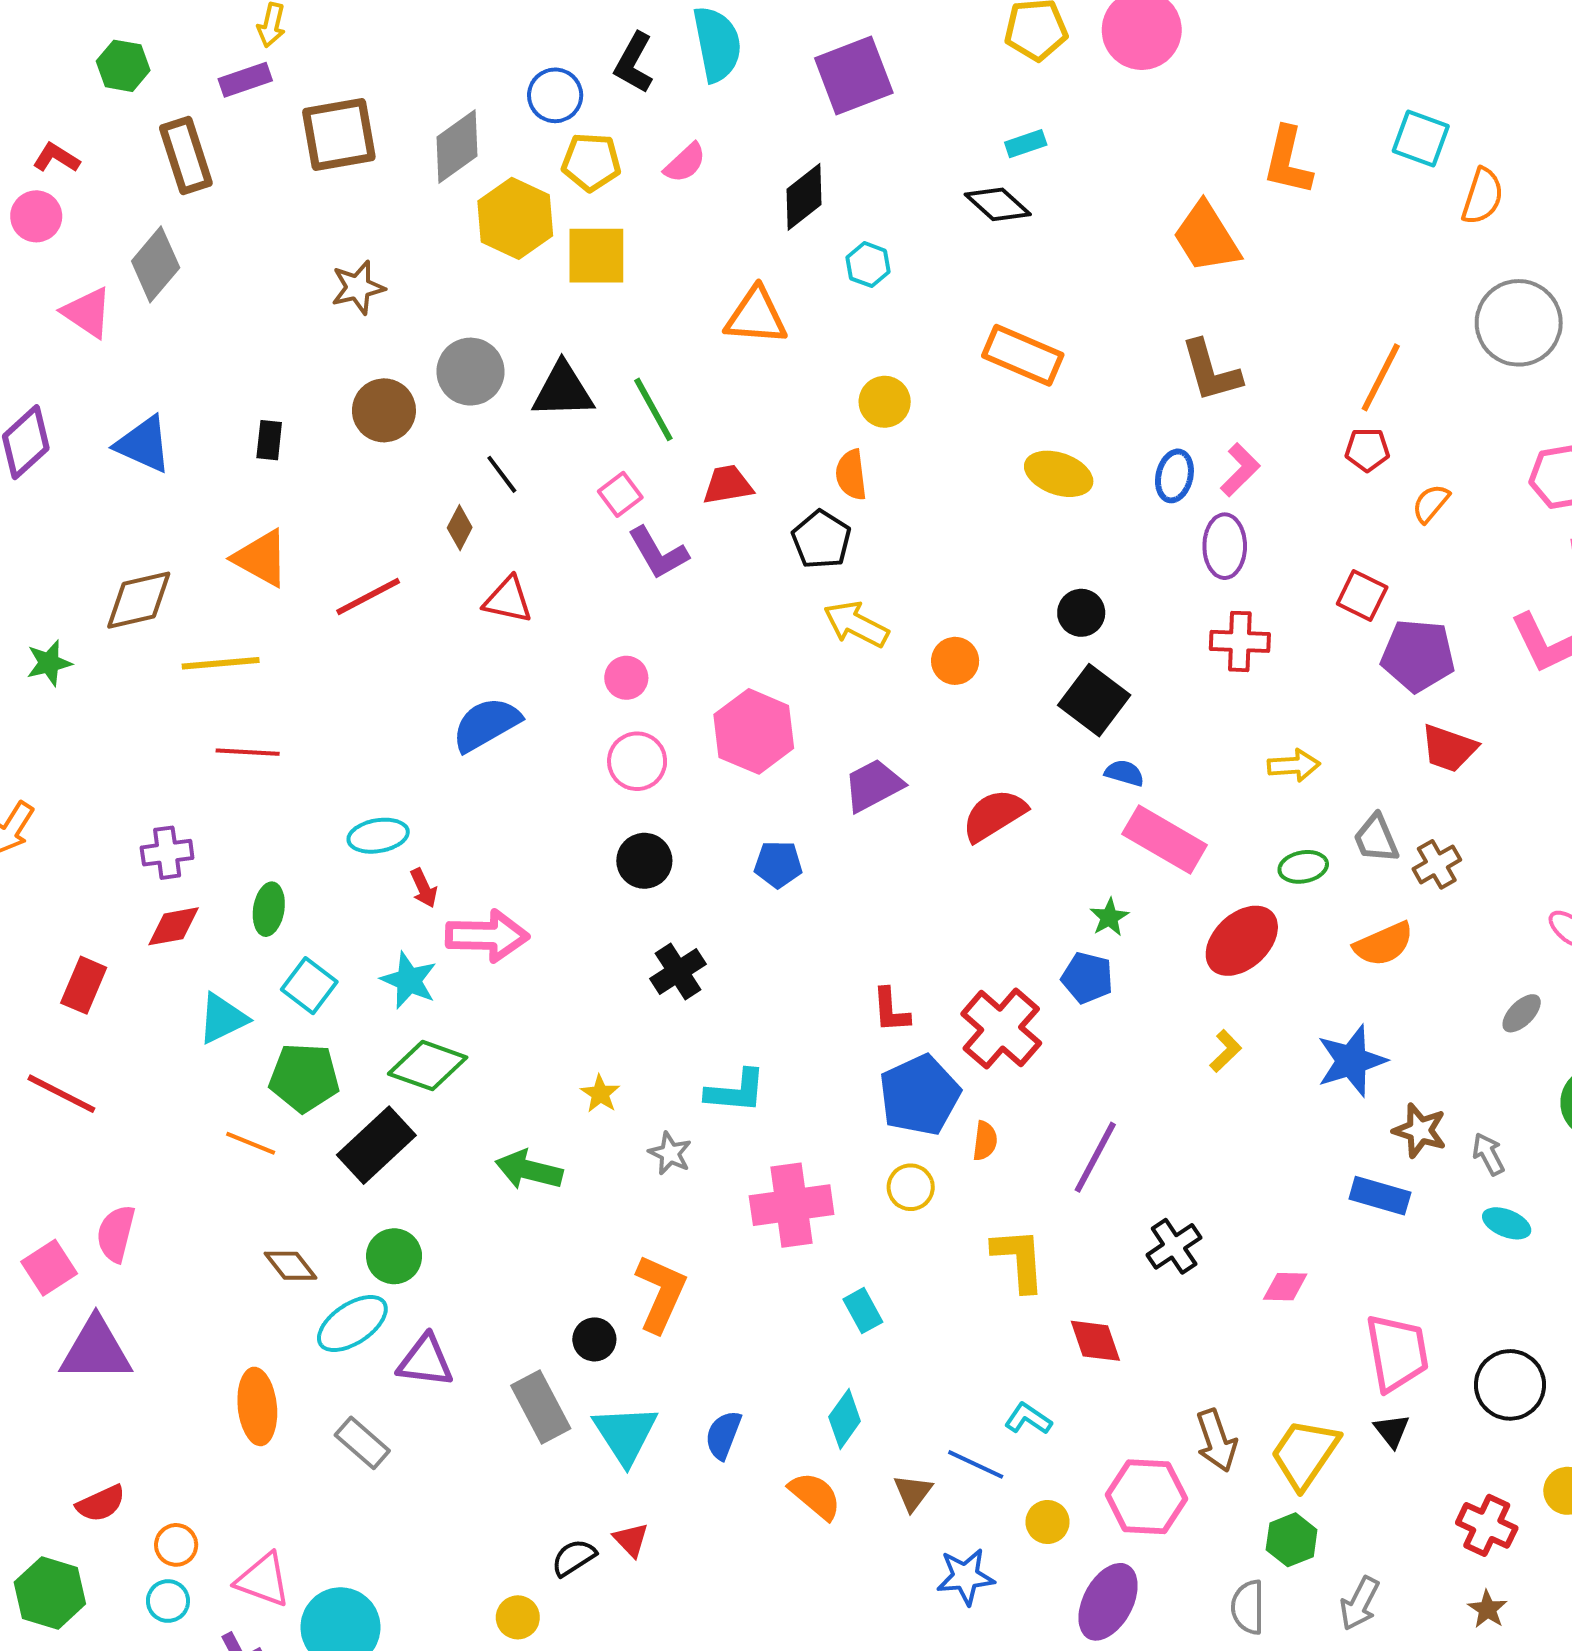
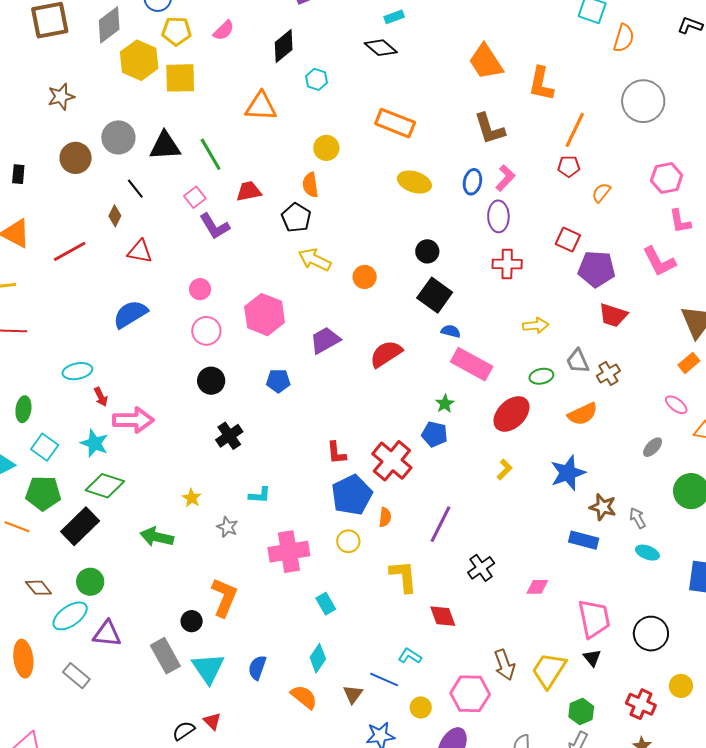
orange L-shape: (1288, 161) -> (541, 84), moved
cyan L-shape: (736, 1091) -> (260, 495), size x0.7
green hexagon: (1292, 1540) -> (581, 712), moved

